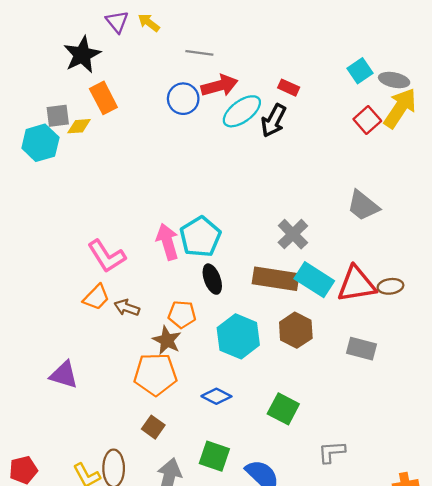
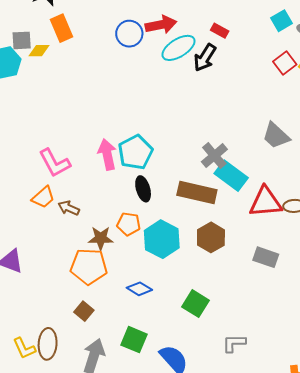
cyan rectangle: (314, 280) -> (231, 176), moved
orange pentagon: (182, 314) -> (129, 224), moved
brown star: (167, 340) -> (101, 238), turned -30

